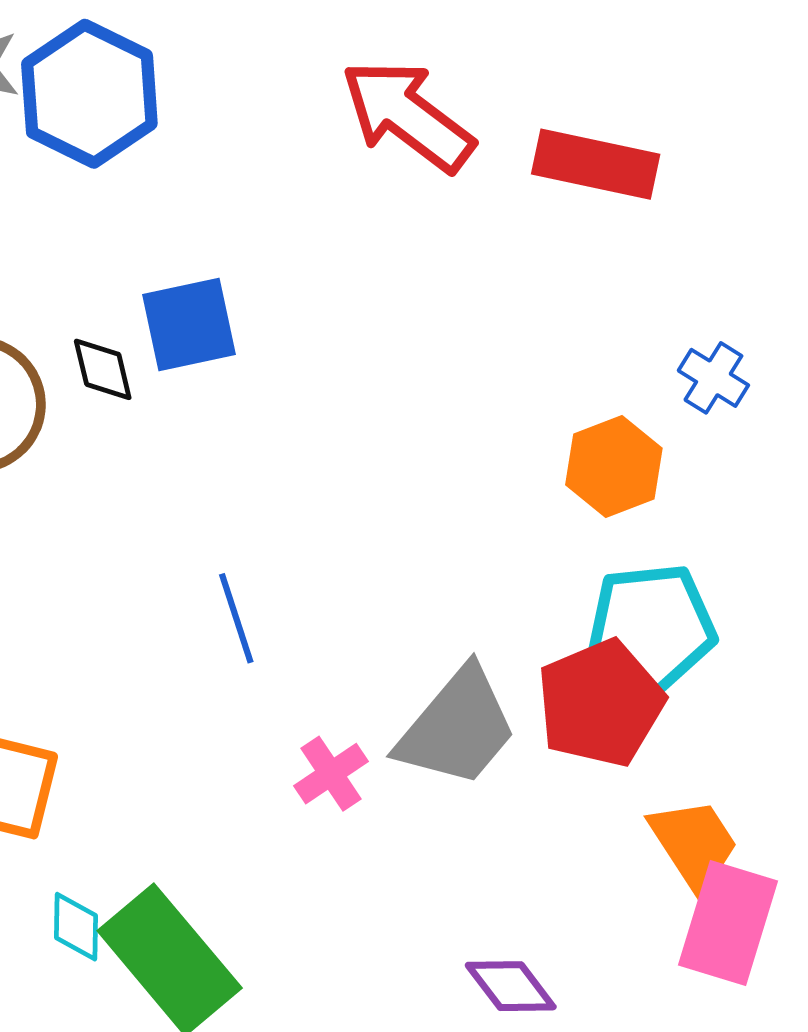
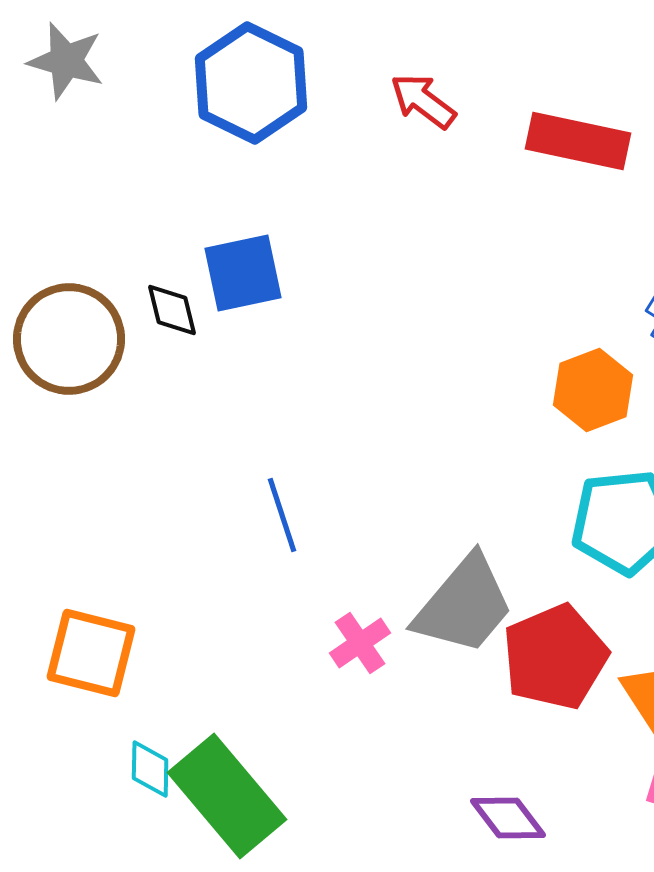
blue hexagon: (89, 94) -> (251, 83), moved
red arrow: (407, 116) -> (423, 101), size x0.6
red pentagon: (601, 703) -> (555, 657), moved

